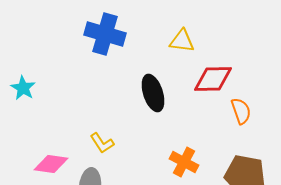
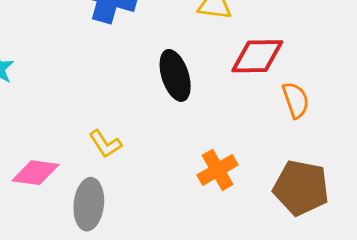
orange cross: (184, 162) -> (218, 170), turned 32

